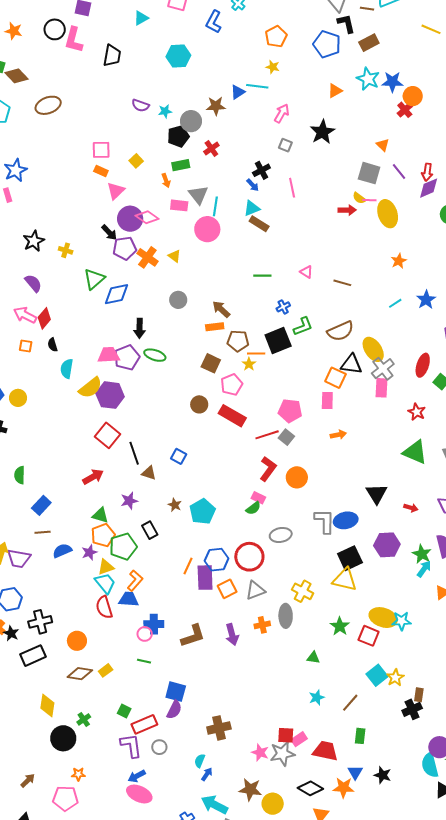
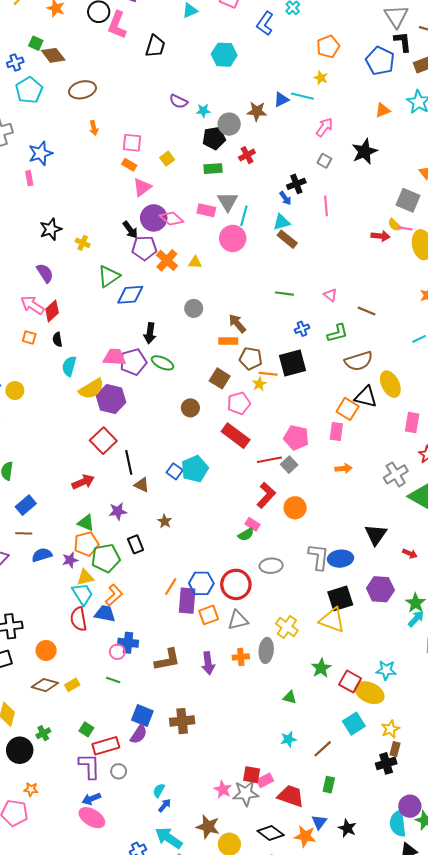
orange arrow: (166, 180) -> (94, 128), moved
yellow triangle: (174, 256) -> (195, 262), turned -40
green L-shape: (303, 326) -> (338, 333), moved
gray cross: (383, 369) -> (396, 474), moved
pink rectangle: (381, 388) -> (412, 423), moved
brown circle: (199, 404) -> (190, 408), moved
cyan pentagon: (202, 512) -> (195, 469), moved
yellow ellipse: (383, 618) -> (370, 693), moved
yellow star: (395, 678) -> (390, 729), moved
brown cross: (219, 728) -> (182, 721), moved

